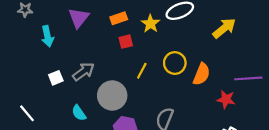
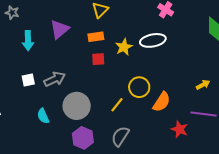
yellow arrow: (224, 28) -> (203, 85), moved, size x0.6
yellow line: (142, 71) -> (117, 105), moved

